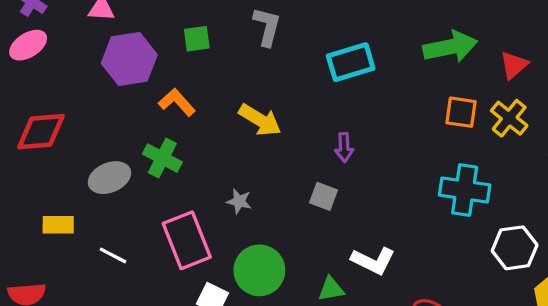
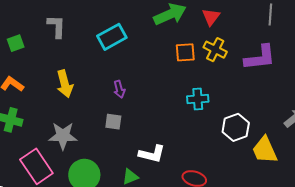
yellow arrow: (260, 120) -> (65, 84), turned 56
cyan cross: (465, 190) -> (198, 99), size x0.7
gray star: (239, 201) -> (63, 136), size x1.8

